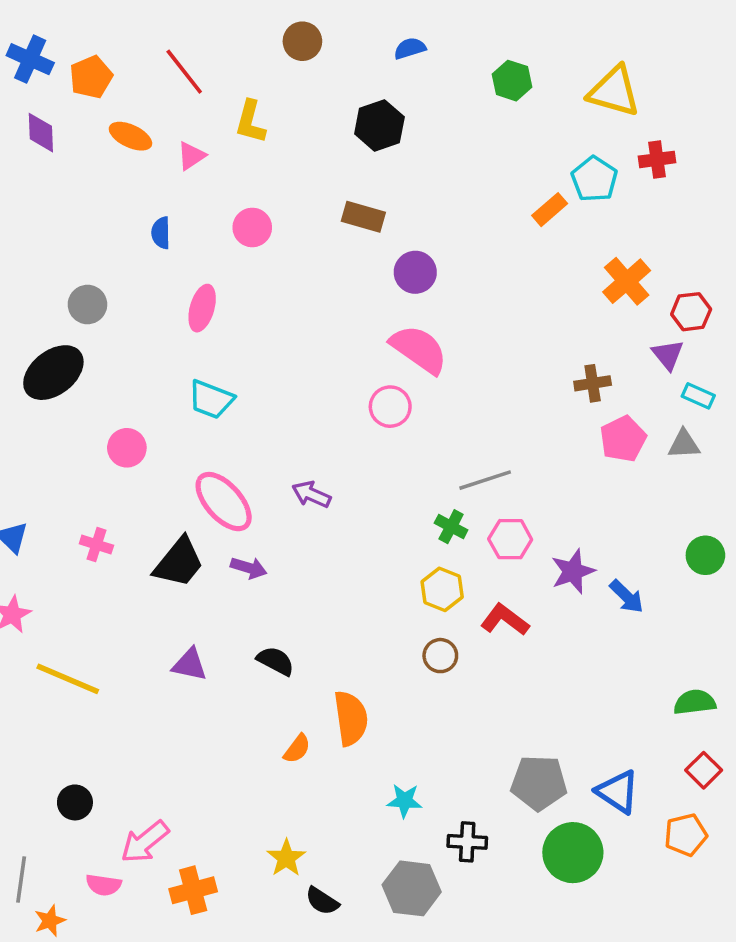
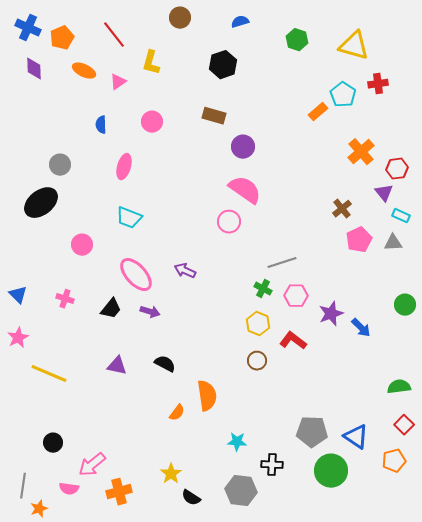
brown cross: (593, 383) -> (342, 209), turned -30
black trapezoid: (179, 562) -> (111, 309), size x0.7

